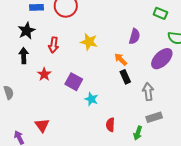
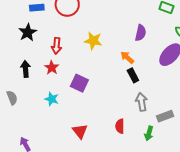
black arrow: (24, 56) -> (25, 69), moved
red star: (44, 74) -> (52, 68), moved
gray arrow: (148, 92) -> (141, 102), moved
cyan star: (91, 99) -> (52, 99), moved
red triangle: (42, 125) -> (80, 131), moved

